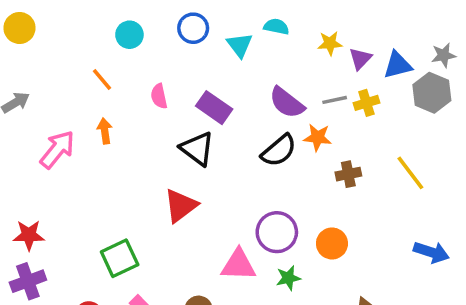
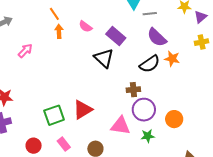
pink semicircle: (159, 96) -> (85, 26), turned -48
gray line: (335, 100) -> (150, 14), moved
orange arrow: (105, 131) -> (59, 31), moved
pink arrow: (57, 150) -> (25, 51), size x0.7
brown cross: (348, 174) -> (133, 90), moved
red triangle: (181, 206) -> (83, 110), moved

